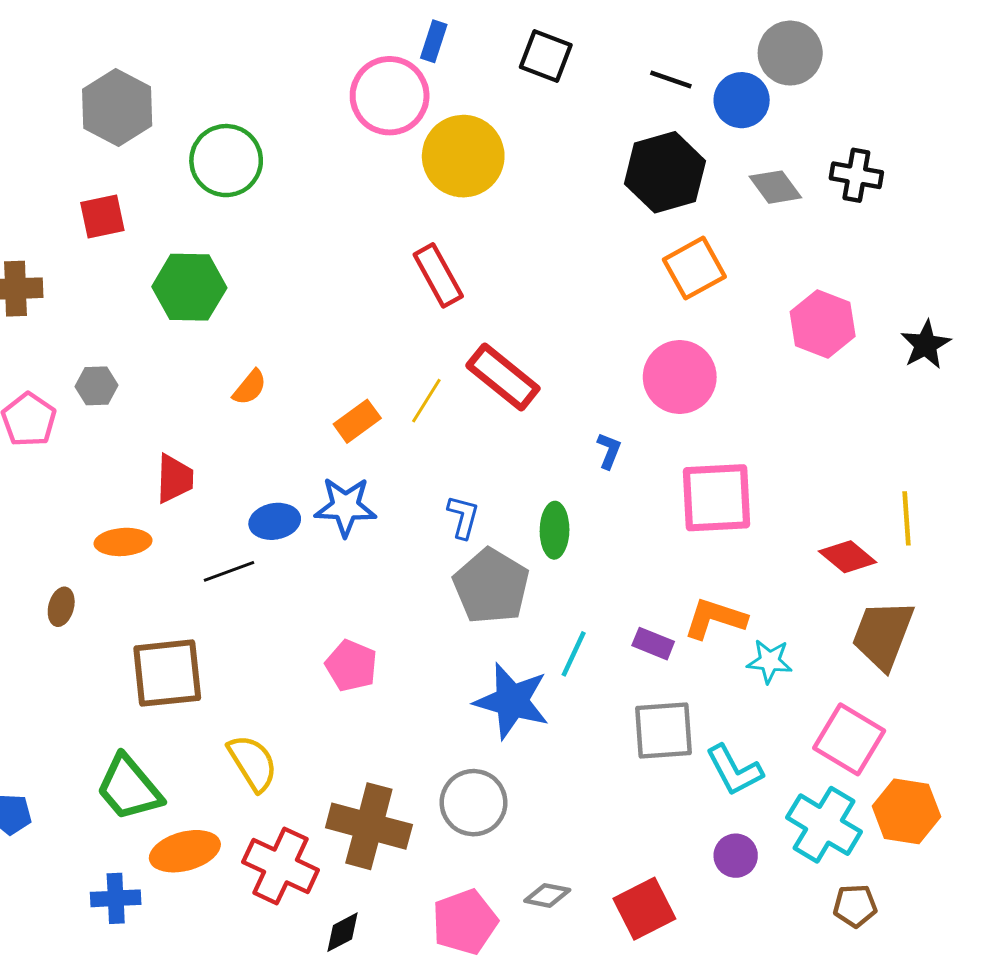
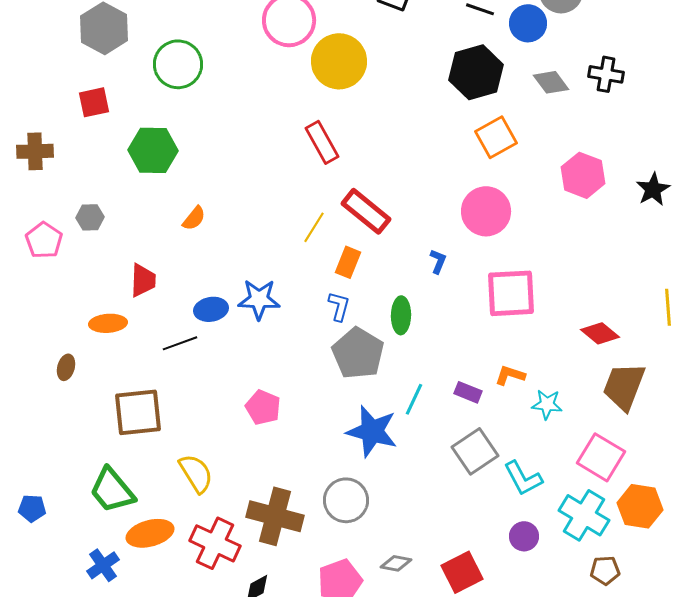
orange rectangle: (357, 421) -> (348, 262), moved, turned -32
yellow line: (906, 518) -> (668, 307), moved
orange L-shape: (715, 619) -> (510, 375), size x0.7
gray square: (663, 730) -> (475, 451), turned -30
blue cross: (116, 898) -> (103, 565), turned -32

